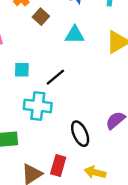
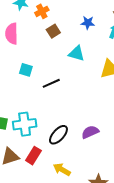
cyan cross: (38, 106) -> (25, 124), moved, turned -30
black ellipse: (80, 134) -> (58, 135), turned 50

